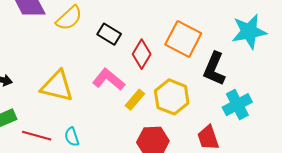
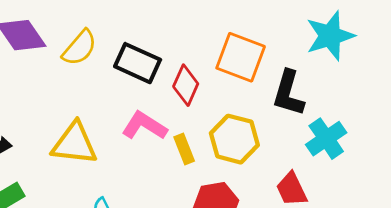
black rectangle: (109, 34) -> (138, 63), size x1.4
yellow rectangle: (135, 100) -> (184, 149), turned -55

